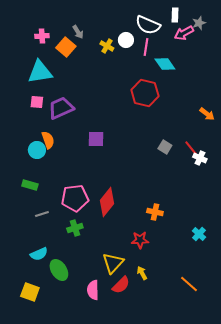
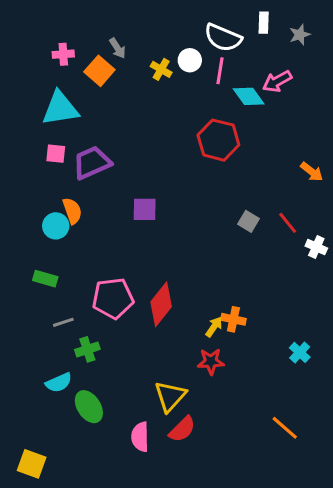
pink arrow: (184, 33) -> (277, 81), moved
white cross: (200, 158) -> (316, 247), moved
green cross: (75, 228) -> (87, 349), moved
yellow arrow: (142, 273) -> (214, 327), moved, turned 64
yellow square: (30, 292) -> (32, 464), moved

